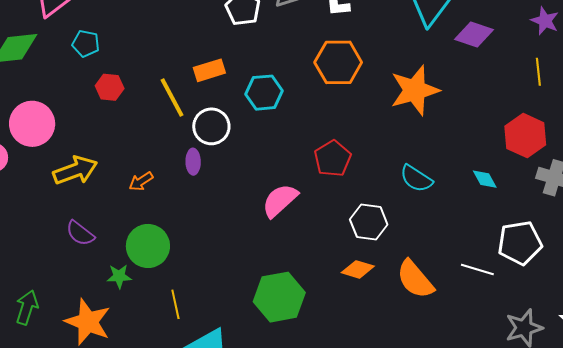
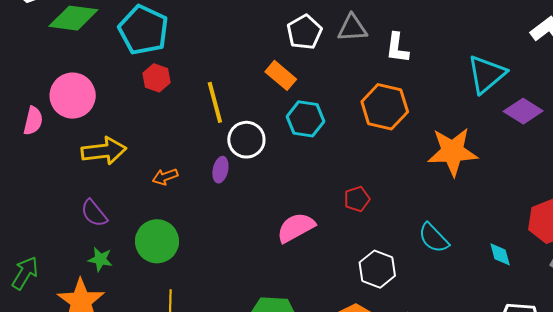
cyan pentagon: (86, 44) -> (143, 30), size x1.8
orange rectangle: (209, 70) -> (281, 75), moved, turned 44
red pentagon: (333, 159) -> (357, 199), size x0.7
green star: (119, 276) -> (100, 259), moved

